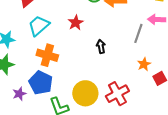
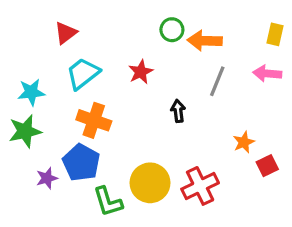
gray line: (138, 33) -> (217, 81), moved

